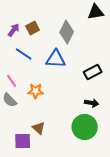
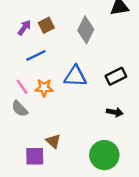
blue line: (24, 54) -> (36, 55), turned -60
blue triangle: (56, 59) -> (75, 76), moved
orange star: (36, 91) -> (44, 88), moved
green circle: (85, 127) -> (104, 155), moved

